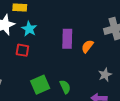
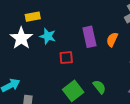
red square: (22, 50) -> (66, 58), moved

